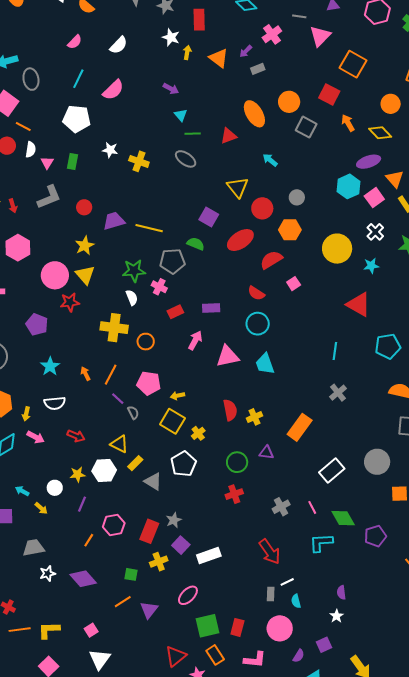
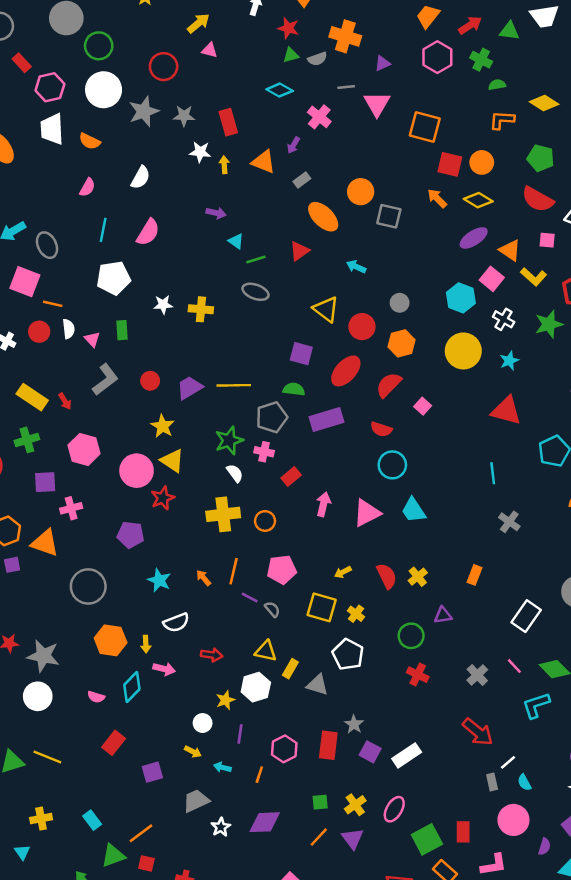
gray rectangle: (258, 69) -> (302, 180), moved
red square: (329, 95) -> (450, 164), moved
cyan hexagon: (348, 186) -> (461, 298), moved
purple rectangle: (211, 308) -> (327, 419), moved, size x1.5
yellow arrow: (178, 396) -> (343, 572), moved
orange rectangle: (300, 427) -> (475, 575), size x0.6
cyan arrow: (22, 491) -> (222, 767), moved
red cross: (234, 494) -> (418, 675), turned -30
yellow cross: (159, 562) -> (355, 805), moved
purple diamond: (83, 579) -> (265, 822), turned -36

